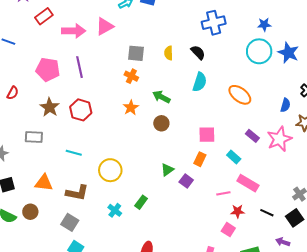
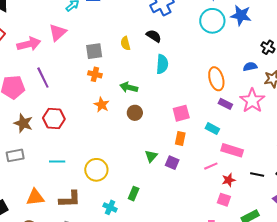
orange ellipse: (240, 95) -> (216, 79), moved, turned 50
blue semicircle: (285, 105) -> (250, 67), turned -104

